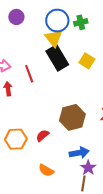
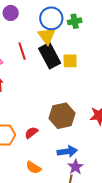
yellow square: (87, 61) -> (70, 61), moved, turned -35
red line: (29, 74) -> (22, 51), moved

